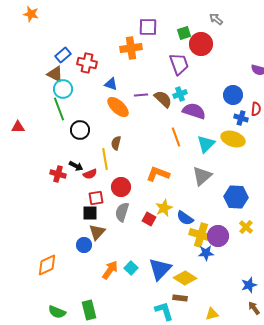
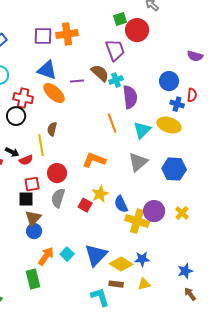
purple square: (148, 27) -> (43, 36), moved
red cross: (87, 63) -> (23, 98), moved
blue triangle: (111, 84) -> (47, 70), size x1.5
brown semicircle: (163, 99) -> (100, 73), moved
purple semicircle: (194, 111) -> (130, 97), turned 65
blue hexagon: (236, 197) -> (174, 169), moved
blue semicircle: (185, 218) -> (121, 204), turned 30
purple circle: (218, 236) -> (154, 211), moved
blue circle: (84, 245) -> (34, 231), moved
blue star: (206, 253) -> (142, 259), moved
green rectangle: (89, 310) -> (33, 279), moved
yellow triangle: (212, 314) -> (144, 284), moved

